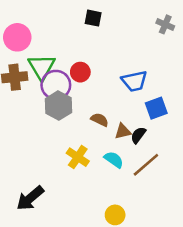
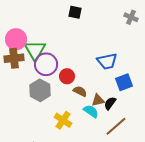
pink circle: (17, 37) -> (16, 39), moved
red circle: (80, 72) -> (67, 76), moved
gray hexagon: (58, 106) -> (40, 90), moved
cyan semicircle: (114, 160) -> (91, 111), moved

